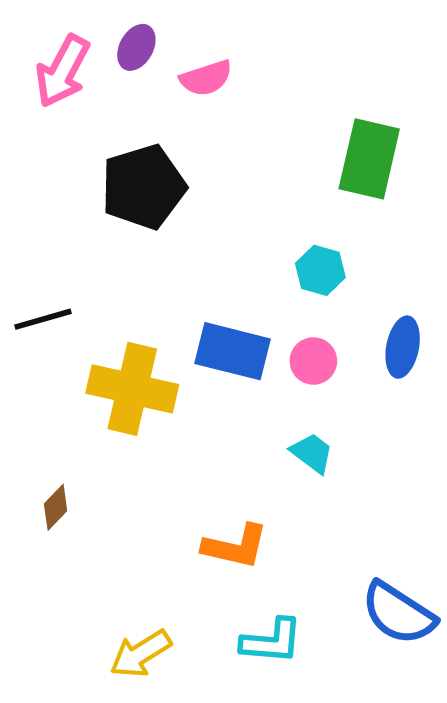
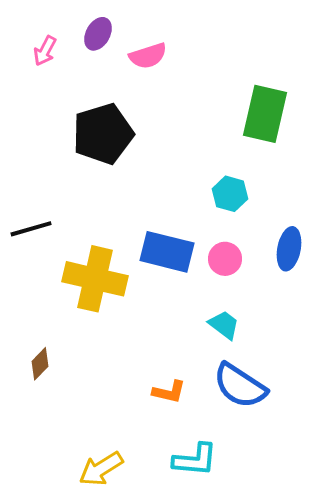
pink arrow: (63, 71) -> (45, 51), size x0.6
orange L-shape: (235, 546) -> (169, 392), size x0.7
blue semicircle: (398, 613) -> (240, 386), moved

